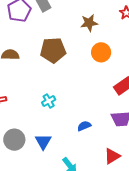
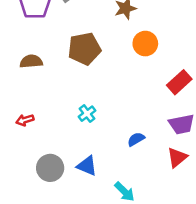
blue triangle: (43, 142) -> (87, 166), turned -30
red triangle: (112, 156) -> (177, 157), moved

